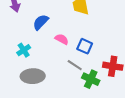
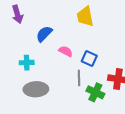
cyan cross: (24, 50) -> (27, 63), turned 32
gray line: (75, 65) -> (79, 78), turned 56

